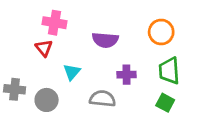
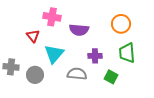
pink cross: (55, 23) -> (52, 17), moved
cyan triangle: (72, 72) -> (54, 54), size x1.5
green square: (165, 103) -> (111, 77), moved

